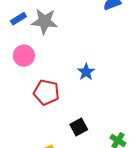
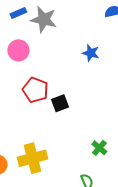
blue star: (86, 72) -> (91, 53), moved, turned -30
black square: (79, 127) -> (60, 103), moved

